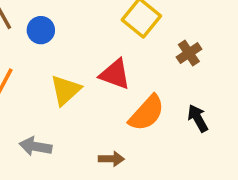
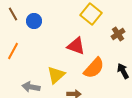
yellow triangle: (66, 90) -> (56, 75), moved

